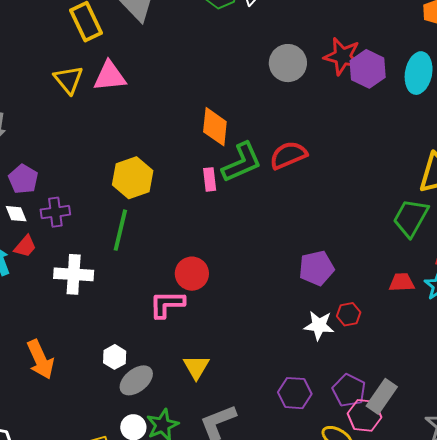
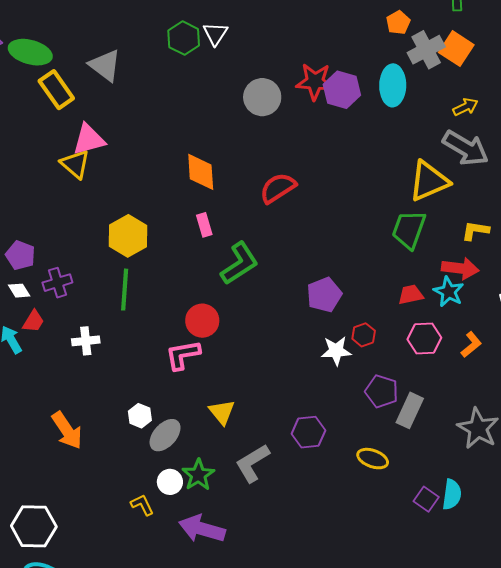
yellow triangle: (68, 80) -> (75, 164), moved
green L-shape: (242, 162) -> (239, 263), moved
white cross: (74, 274) -> (86, 341), size x0.7
purple pentagon: (349, 390) -> (382, 391), moved
purple hexagon: (295, 393) -> (308, 432), moved
pink hexagon: (365, 415) -> (424, 338), moved

